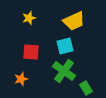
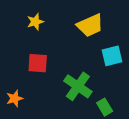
cyan square: (65, 46) -> (112, 56), moved
orange star: (21, 79) -> (15, 98), moved

